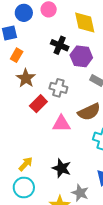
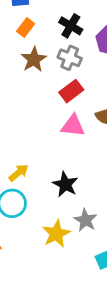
black cross: (60, 45) -> (71, 26), moved
gray cross: (58, 88) -> (70, 58), moved
red rectangle: (38, 104) -> (71, 91), moved

